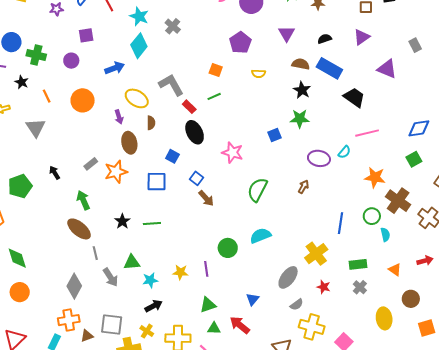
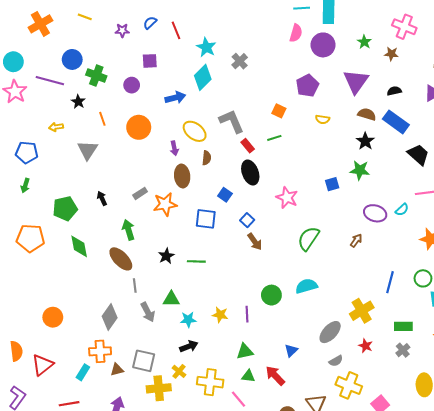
purple triangle: (287, 34) -> (356, 81), size x1.5
green diamond: (17, 258) -> (79, 246), moved

